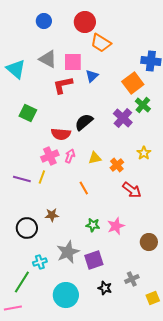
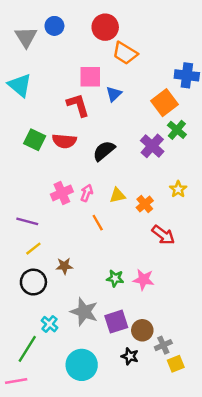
gray triangle: (48, 59) -> (26, 37), moved, turned 30
red L-shape: (63, 85) -> (78, 105), turned 85
red semicircle: (61, 134) -> (64, 141), moved
yellow line: (42, 177) -> (33, 249), moved, turned 32
orange line: (84, 188) -> (98, 223), moved
pink star: (116, 226) -> (144, 280), turned 30
brown circle: (149, 242) -> (142, 330), moved
gray star: (68, 252) -> (84, 312), turned -30
cyan cross: (40, 262) -> (49, 324), turned -32
yellow square: (153, 298) -> (176, 364), moved

